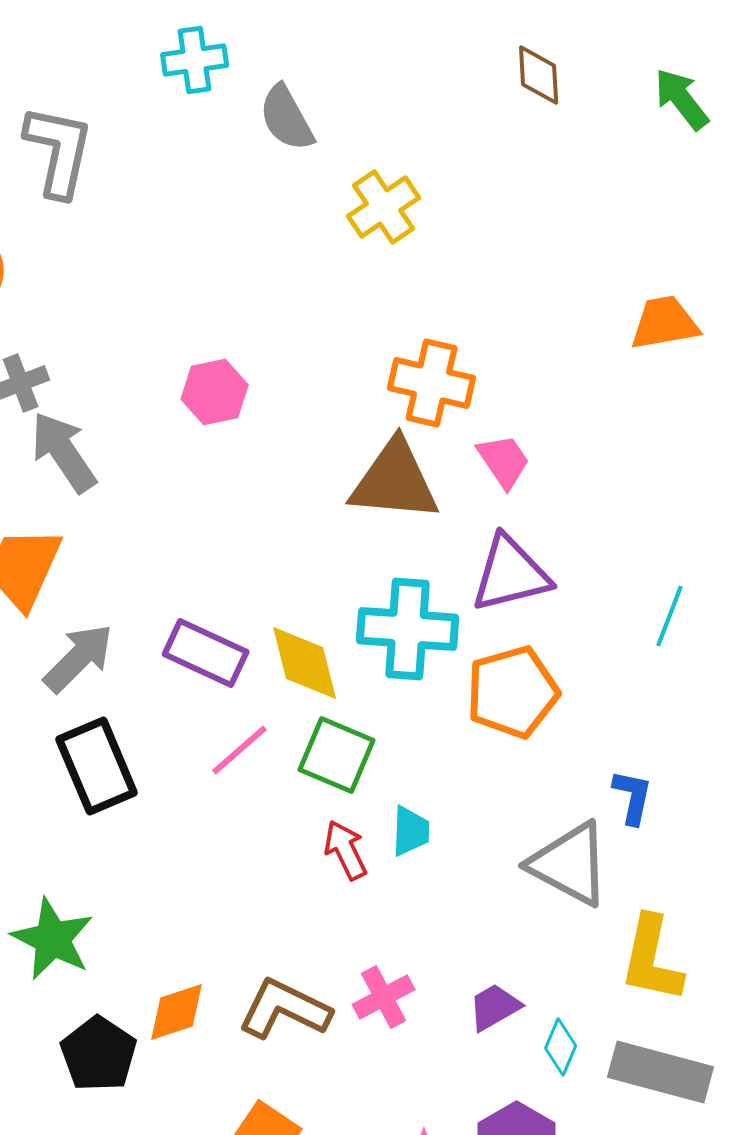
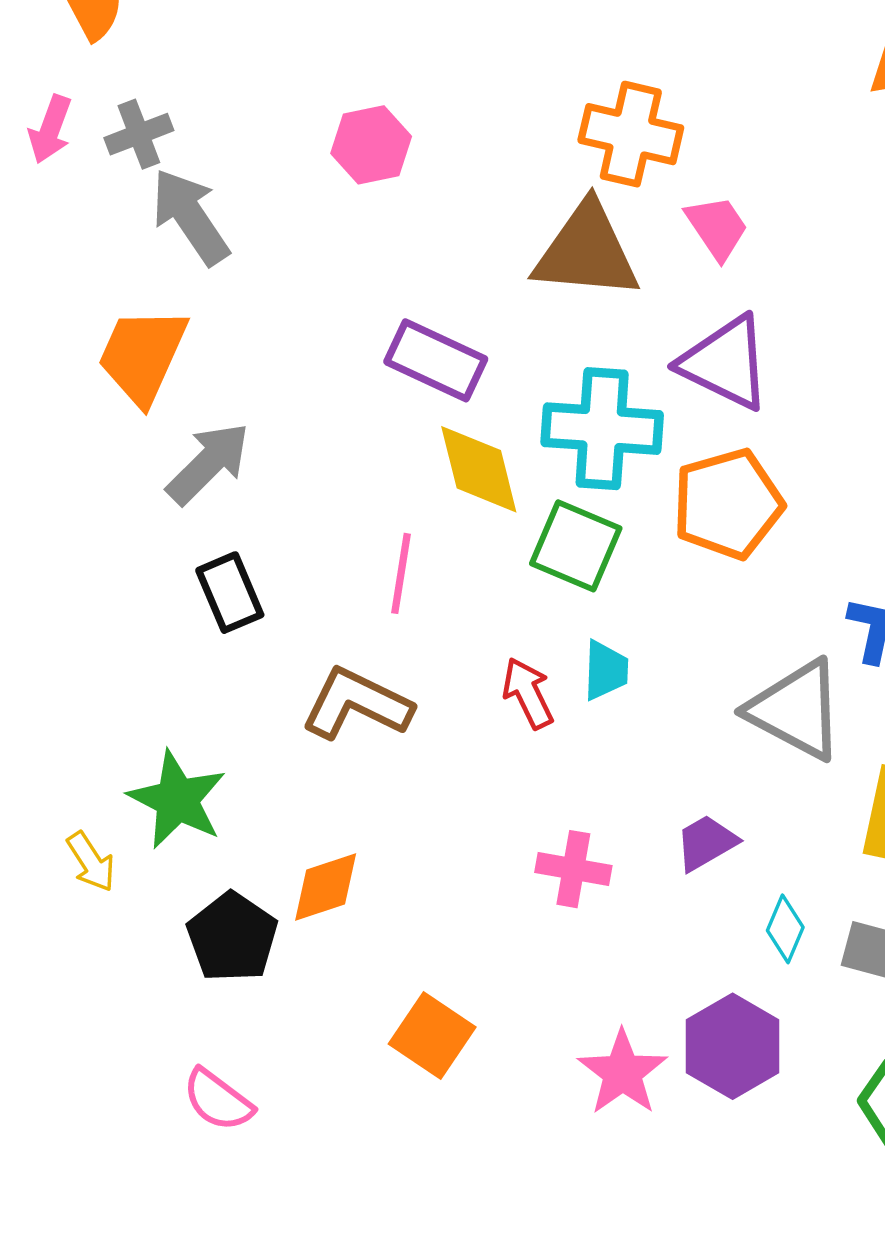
purple triangle: (511, 574) -> (725, 363), turned 40
purple rectangle: (206, 653) -> (436, 360), moved
pink line: (240, 750) -> (401, 573), turned -40
green square: (337, 755) -> (576, 546), moved
black rectangle: (97, 766) -> (230, 593), size x0.7
pink cross: (384, 997) -> (573, 869), turned 38
purple trapezoid: (495, 1007) -> (706, 843), moved
brown L-shape: (285, 1009) -> (357, 704), moved

